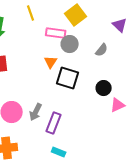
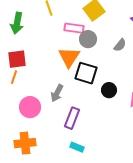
orange triangle: (51, 62) -> (69, 57), size x1.6
black circle: (104, 88) -> (109, 90), moved
gray arrow: (36, 112) -> (57, 93), moved

